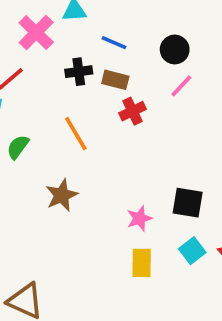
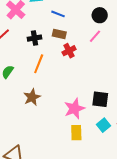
black circle: (175, 49) -> (100, 15), moved
black cross: (79, 72) -> (34, 38), moved
orange line: (76, 134) -> (39, 64), turned 54
pink star: (139, 218) -> (74, 109), size x1.5

